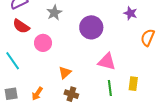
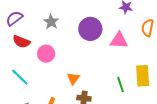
pink triangle: (107, 62) -> (119, 40), moved
yellow rectangle: (133, 84) -> (143, 76), size x1.5

